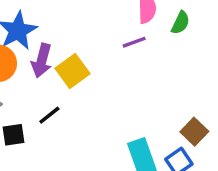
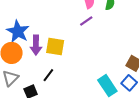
yellow square: (73, 71) -> (55, 47), turned -30

